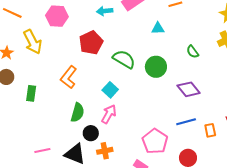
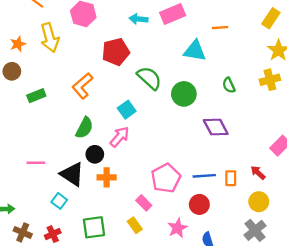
cyan triangle: (158, 28) -> (195, 51), size x1.5
green rectangle: (31, 93) -> (36, 96), turned 49
blue line: (186, 122) -> (204, 176), moved

